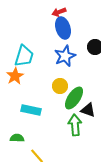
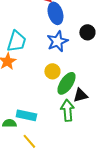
cyan rectangle: (31, 110) -> (26, 115), moved
black triangle: (88, 110) -> (80, 95), turned -35

